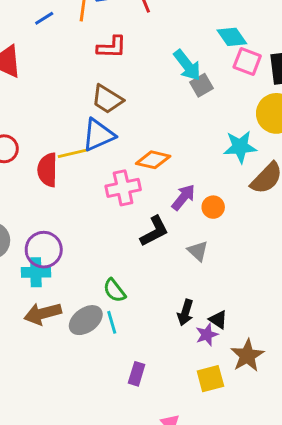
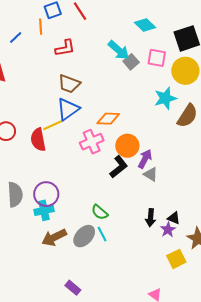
pink square: (247, 61) -> (157, 58), moved
purple arrow: (183, 197) -> (145, 159), moved
orange circle: (213, 207) -> (127, 146), moved, size x1.5
purple rectangle: (137, 374) -> (73, 288), moved, turned -56

